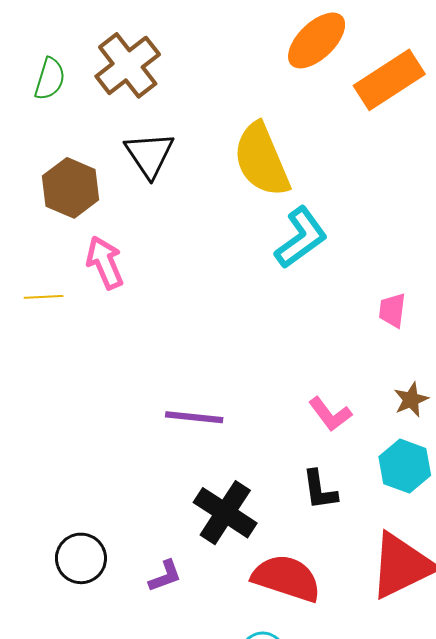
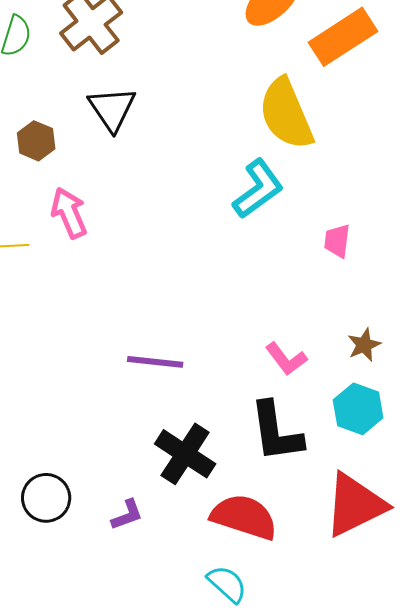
yellow semicircle: (262, 160) -> (286, 114), moved
brown hexagon: (71, 188) -> (36, 141), size x0.7
pink trapezoid: (392, 310) -> (337, 241), moved
black L-shape: (320, 490) -> (276, 432), size x1.6

